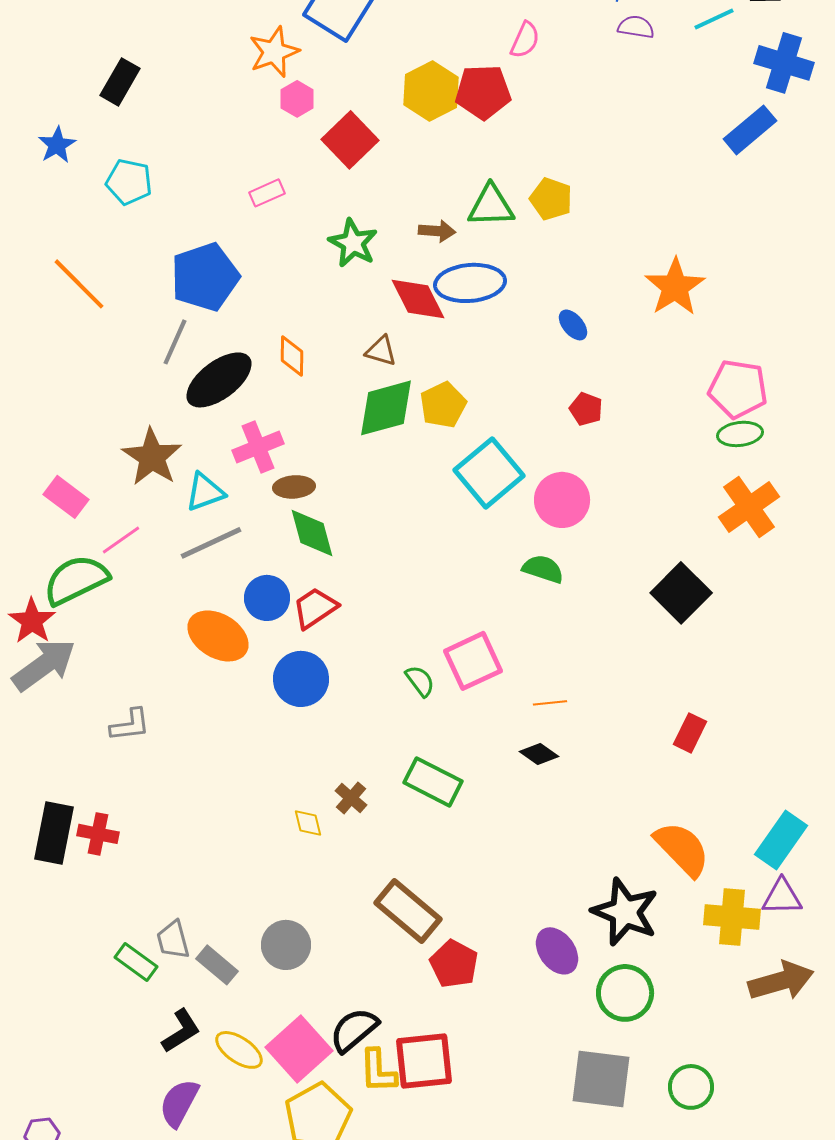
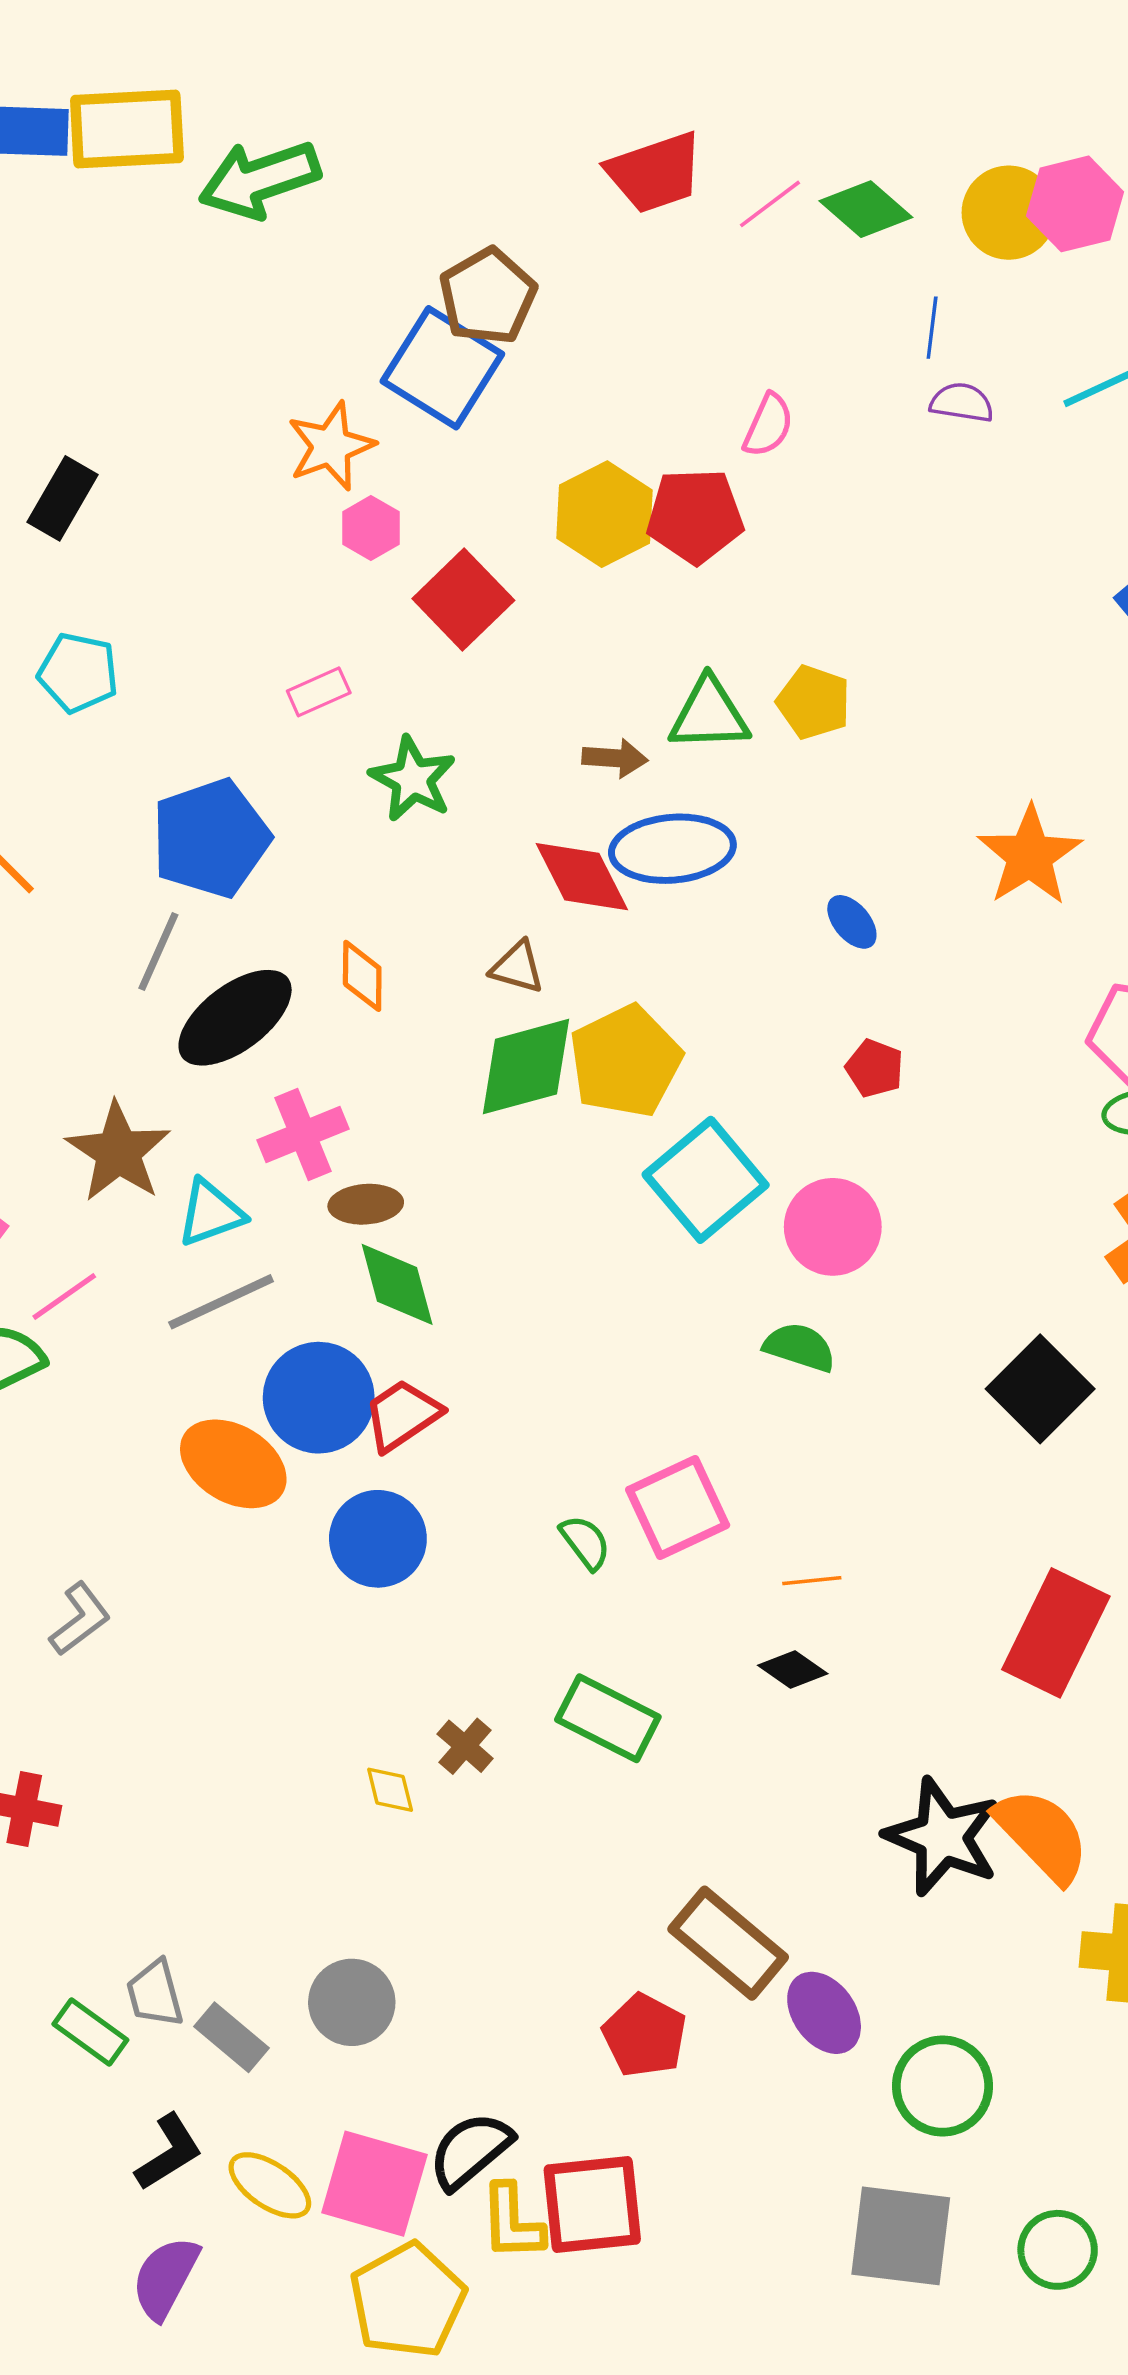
green star: (353, 243) -> (413, 779), moved
yellow pentagon: (443, 405) -> (625, 1061), size x1.4
blue circle: (267, 598) -> (319, 1398), size x1.4
gray L-shape: (130, 725) -> (80, 1619), turned -30
red rectangle: (690, 733) -> (1056, 1633), size x1.8
brown rectangle: (408, 911) -> (728, 1943), moved
black star: (625, 912) -> (943, 1837), moved
pink square: (299, 1049) -> (374, 2184), turned -32

